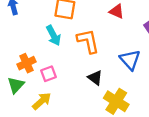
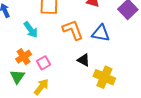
cyan arrow: (53, 35) -> (31, 30), moved
blue triangle: (130, 60) -> (101, 33), moved, turned -30

